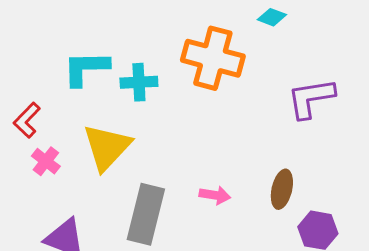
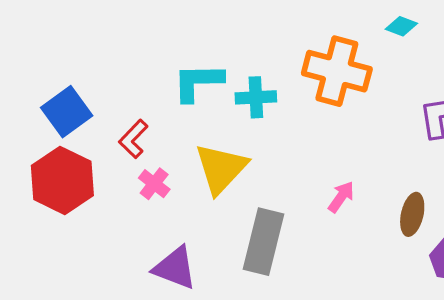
pink arrow: (215, 195) -> (341, 197), moved, turned -64

